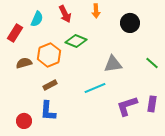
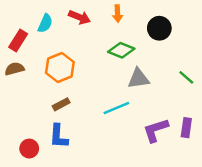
red arrow: (65, 14) -> (80, 17), turned -42
green diamond: (76, 41) -> (121, 50), moved
brown semicircle: (24, 63) -> (14, 69), moved

